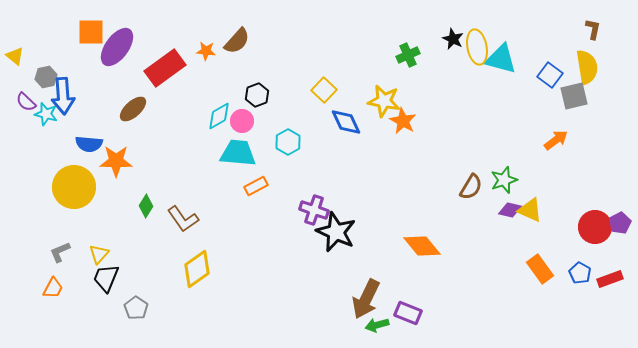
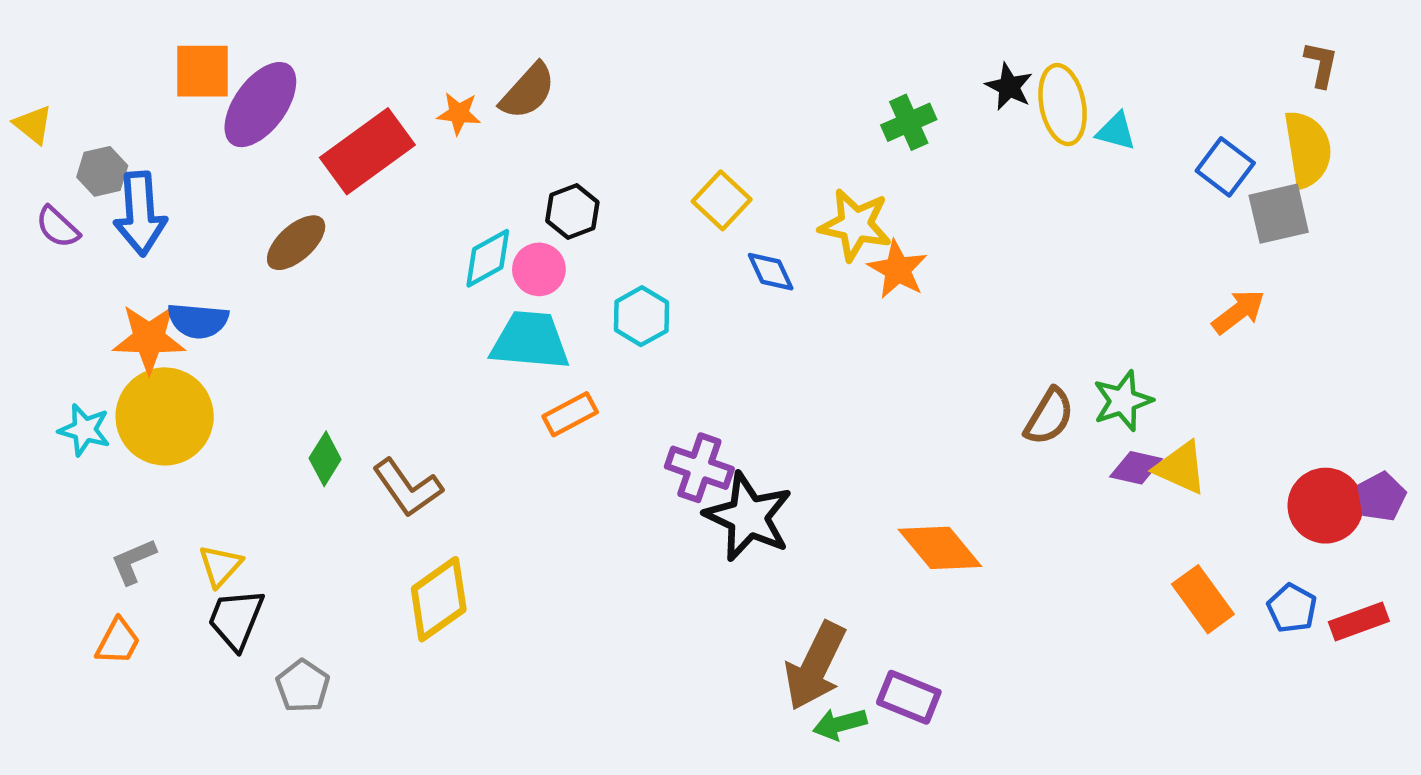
cyan triangle: (501, 59) -> (1116, 131), size x0.6
cyan star: (46, 114) -> (84, 430), moved
blue diamond: (346, 122) -> (771, 272), size x0.7
orange star: (116, 161) -> (149, 338), moved

